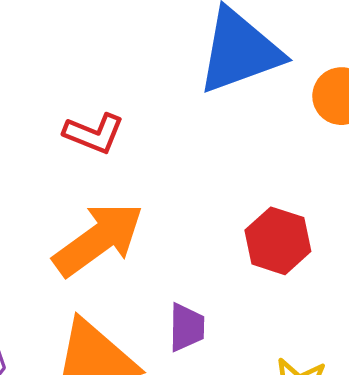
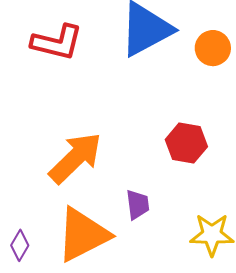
red L-shape: (94, 133) -> (57, 42), moved, size x1.4

